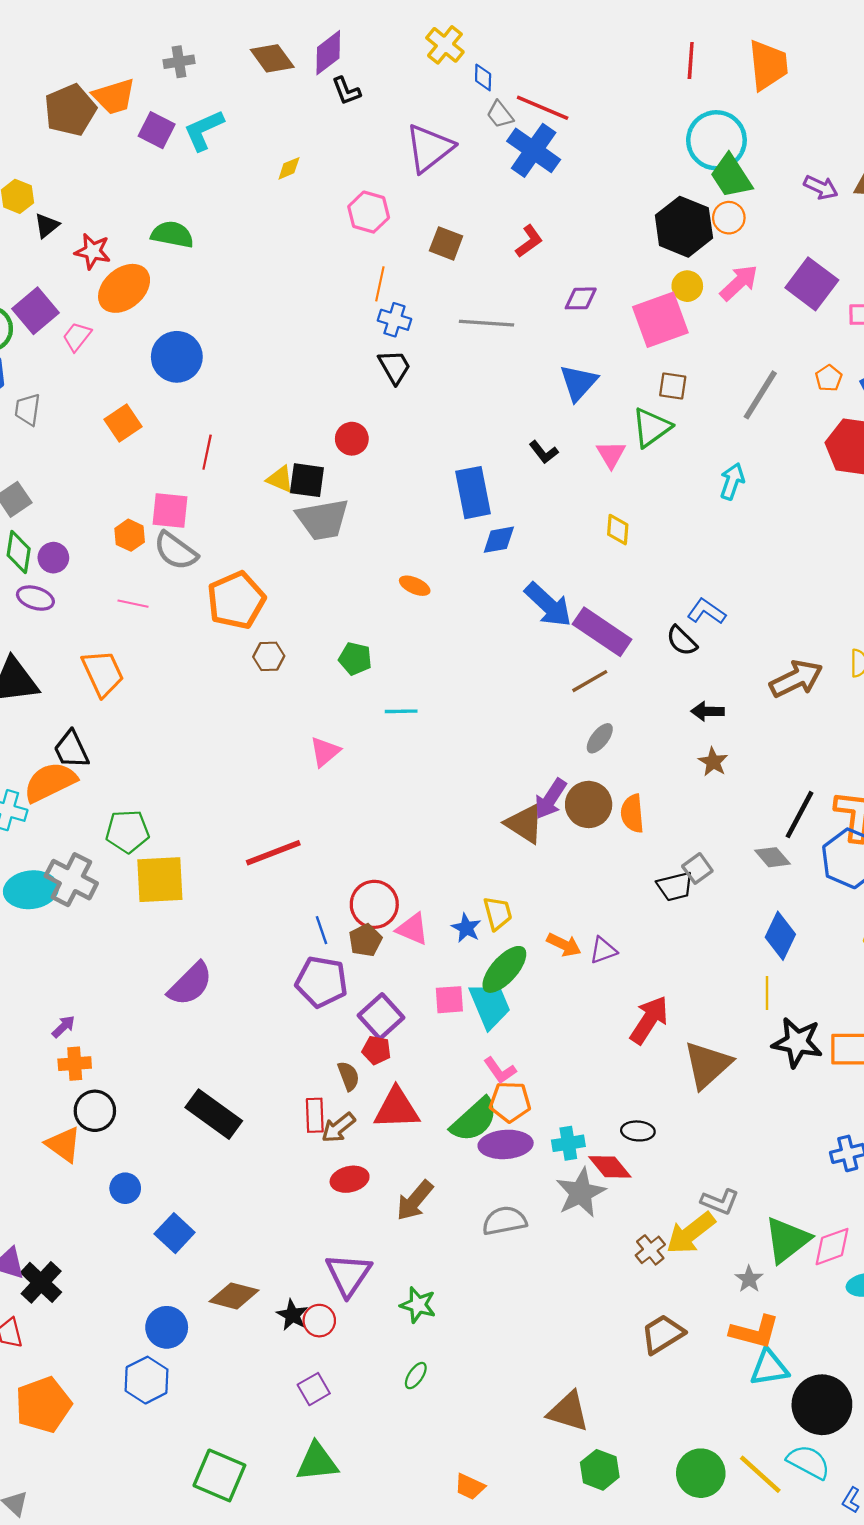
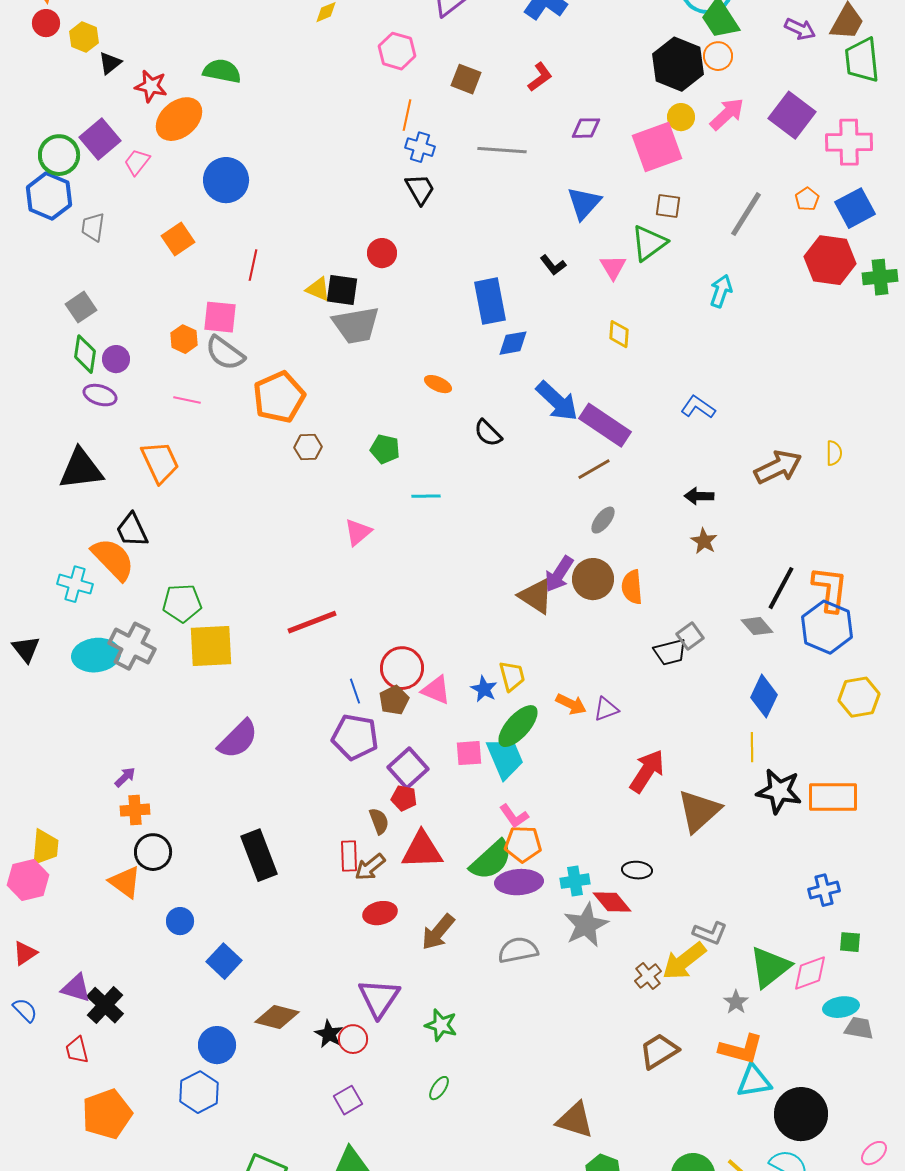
black semicircle: (682, 641) -> (488, 433), moved
orange semicircle: (50, 782) -> (113, 559), turned 72
black rectangle: (214, 1114) -> (259, 855), turned 33

